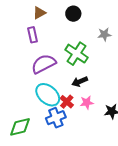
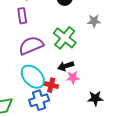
red cross: (67, 102) -> (51, 85), turned -32
pink star: (87, 103) -> (73, 78), moved

